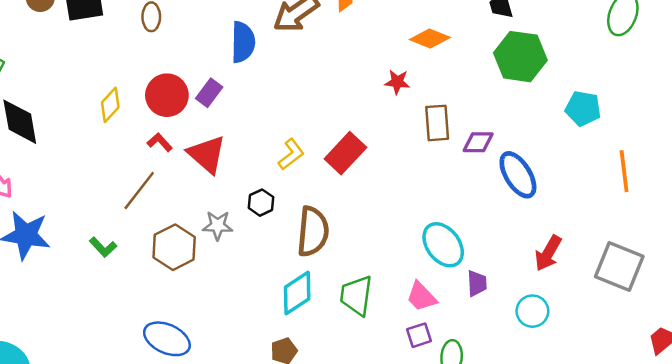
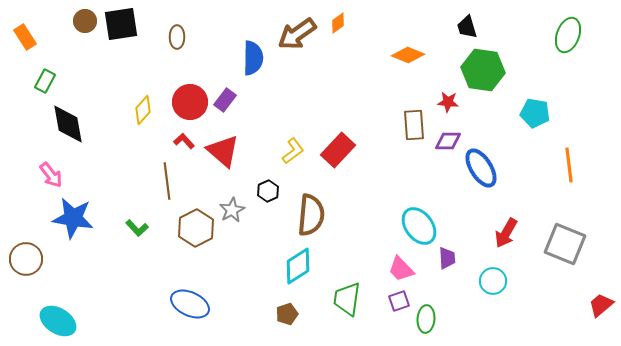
red star: (397, 82) -> (448, 102), moved
brown line: (139, 190) -> (167, 181), turned -45
gray star: (218, 225) -> (232, 210), turned -30
green trapezoid: (356, 295) -> (347, 299), moved

